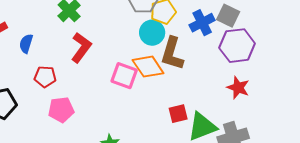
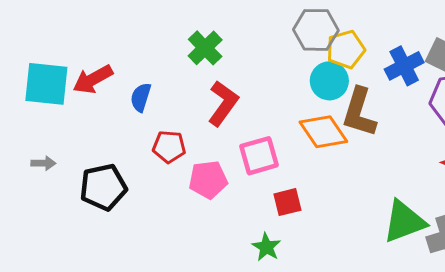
pink square: (124, 76) -> (259, 156), moved, turned -36
pink pentagon: (61, 110) -> (208, 180), moved
red square: (178, 114) -> (287, 202), moved

